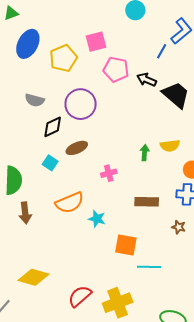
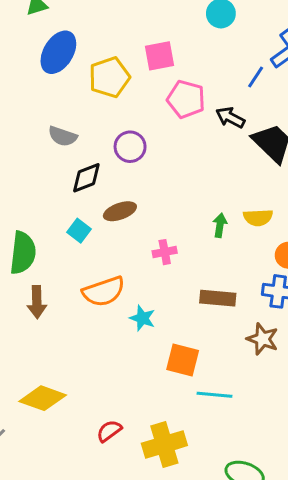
purple circle: (81, 104) -> (130, 147), size x0.7
brown star: (179, 227) -> (263, 339), size x1.5
red semicircle: (80, 296) -> (109, 431), size x0.7

